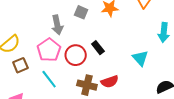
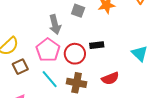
black rectangle: (98, 48) -> (97, 45), turned -56
brown cross: (87, 85) -> (77, 83), moved

